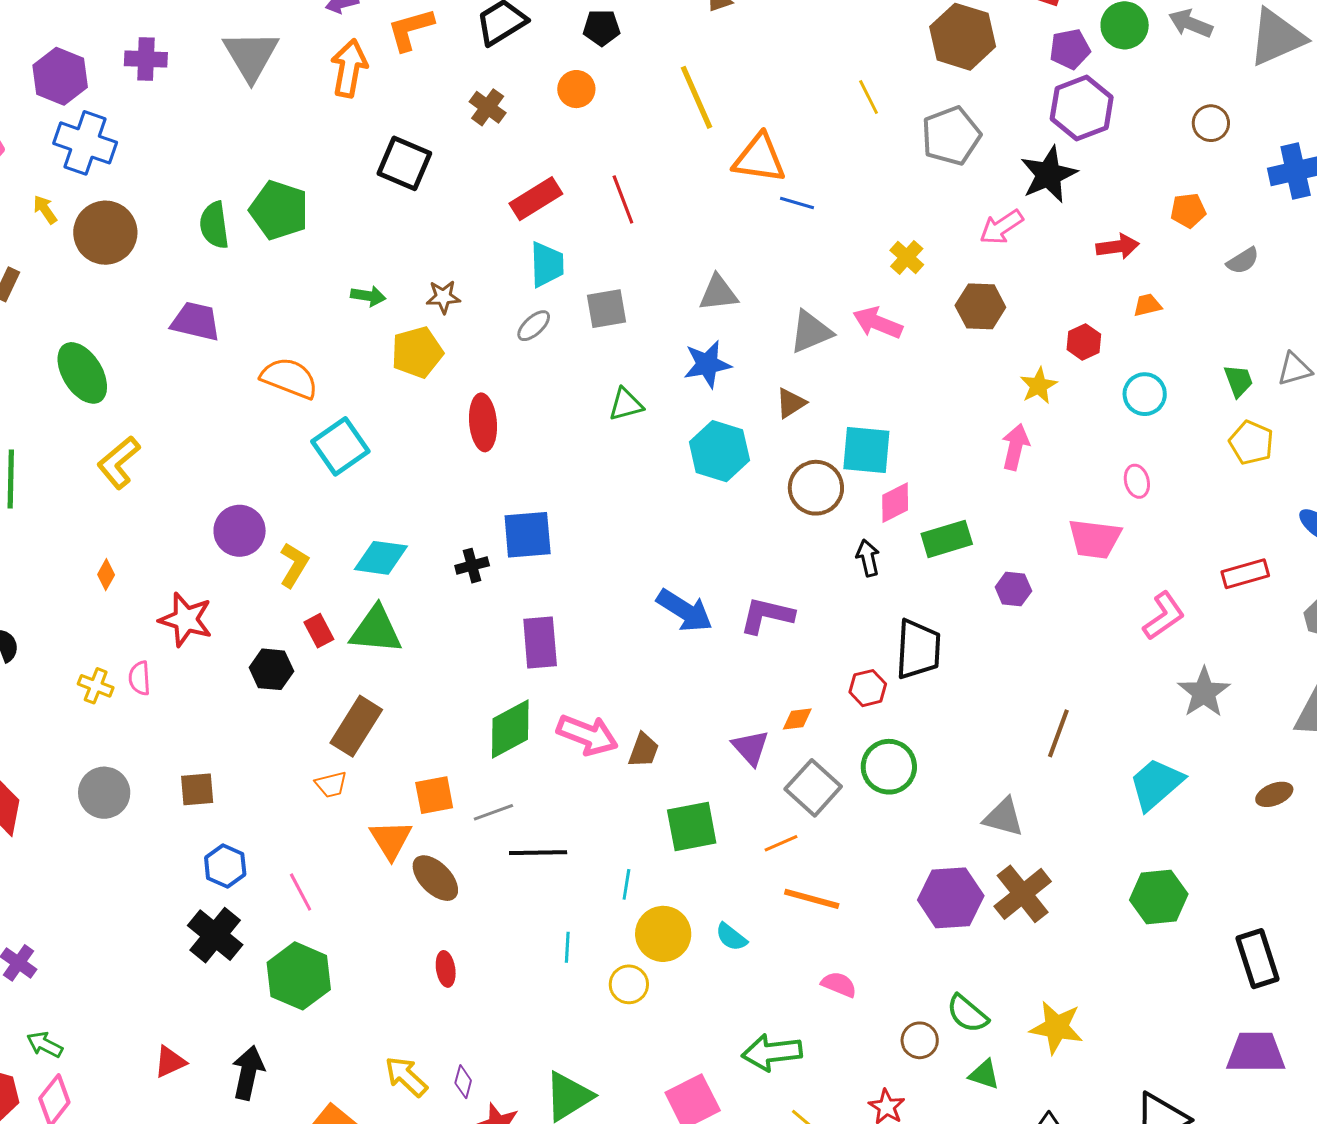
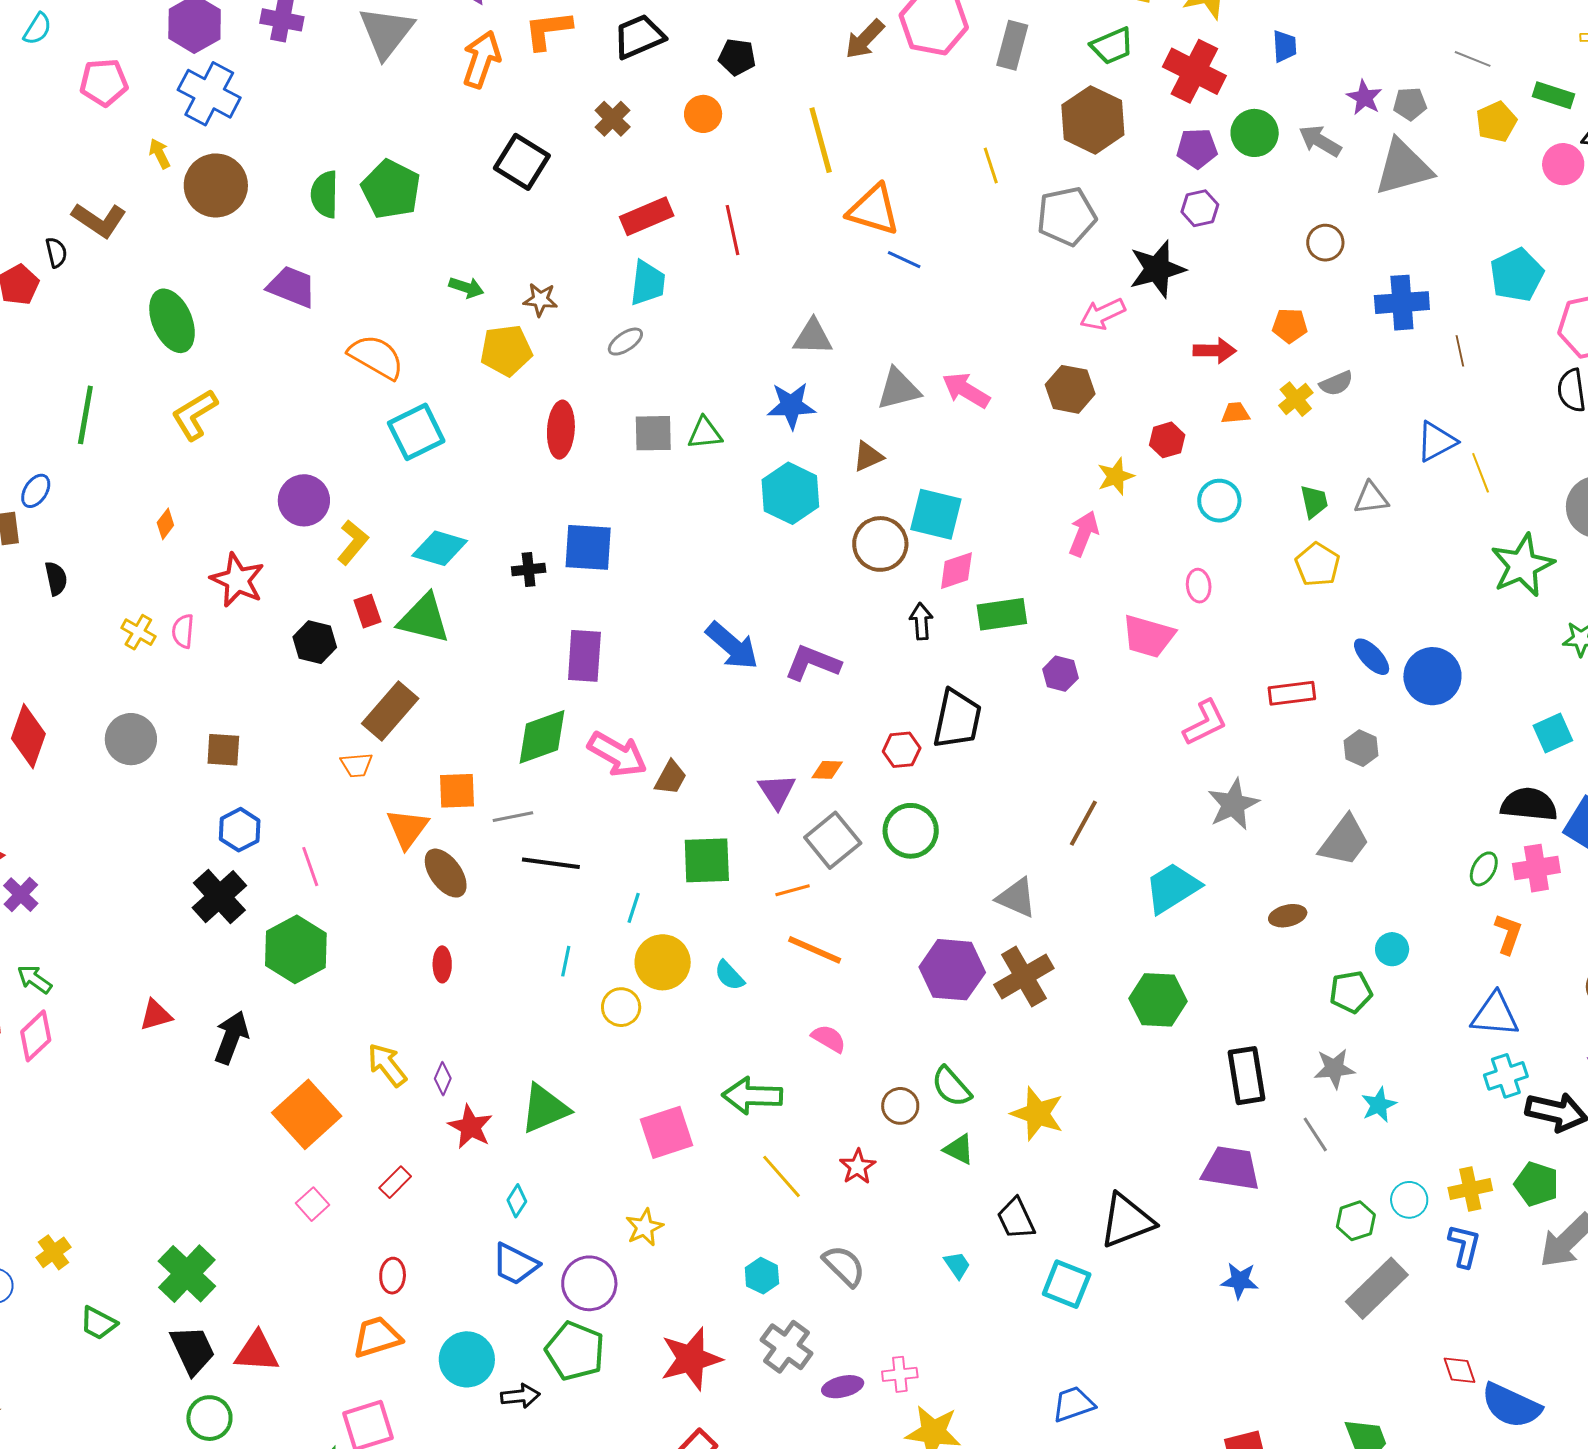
purple hexagon: (1082, 108) -> (1200, 208), size x0.6
yellow cross: (907, 257) -> (1296, 399), moved
gray square: (606, 309) -> (653, 433), moved

